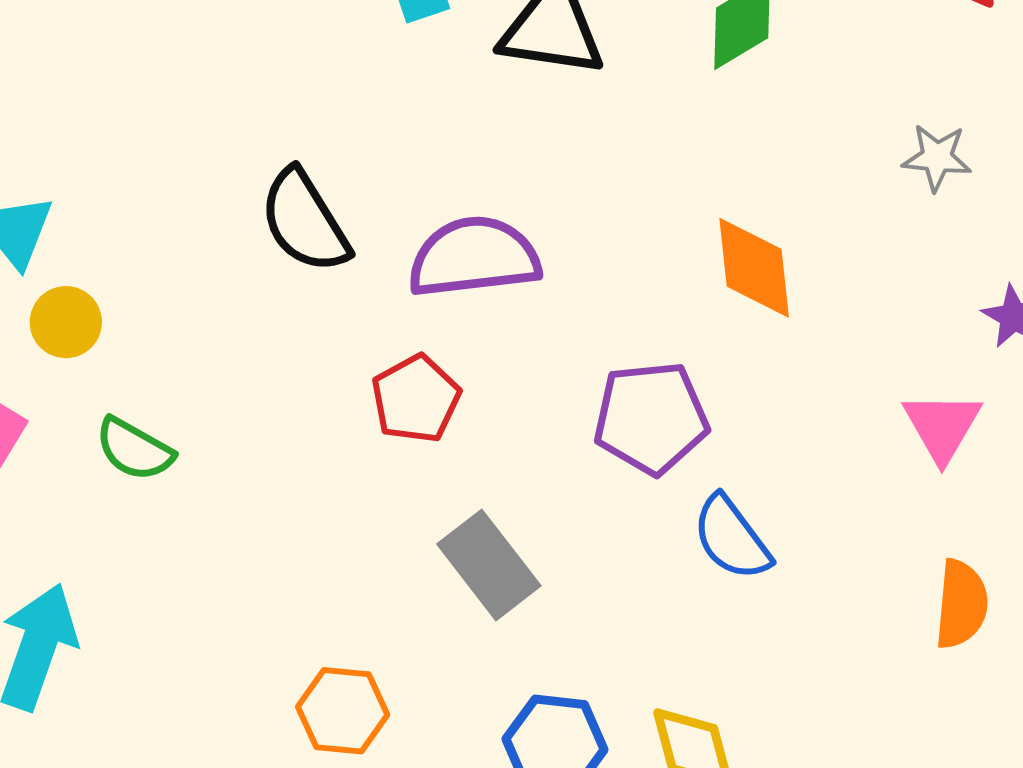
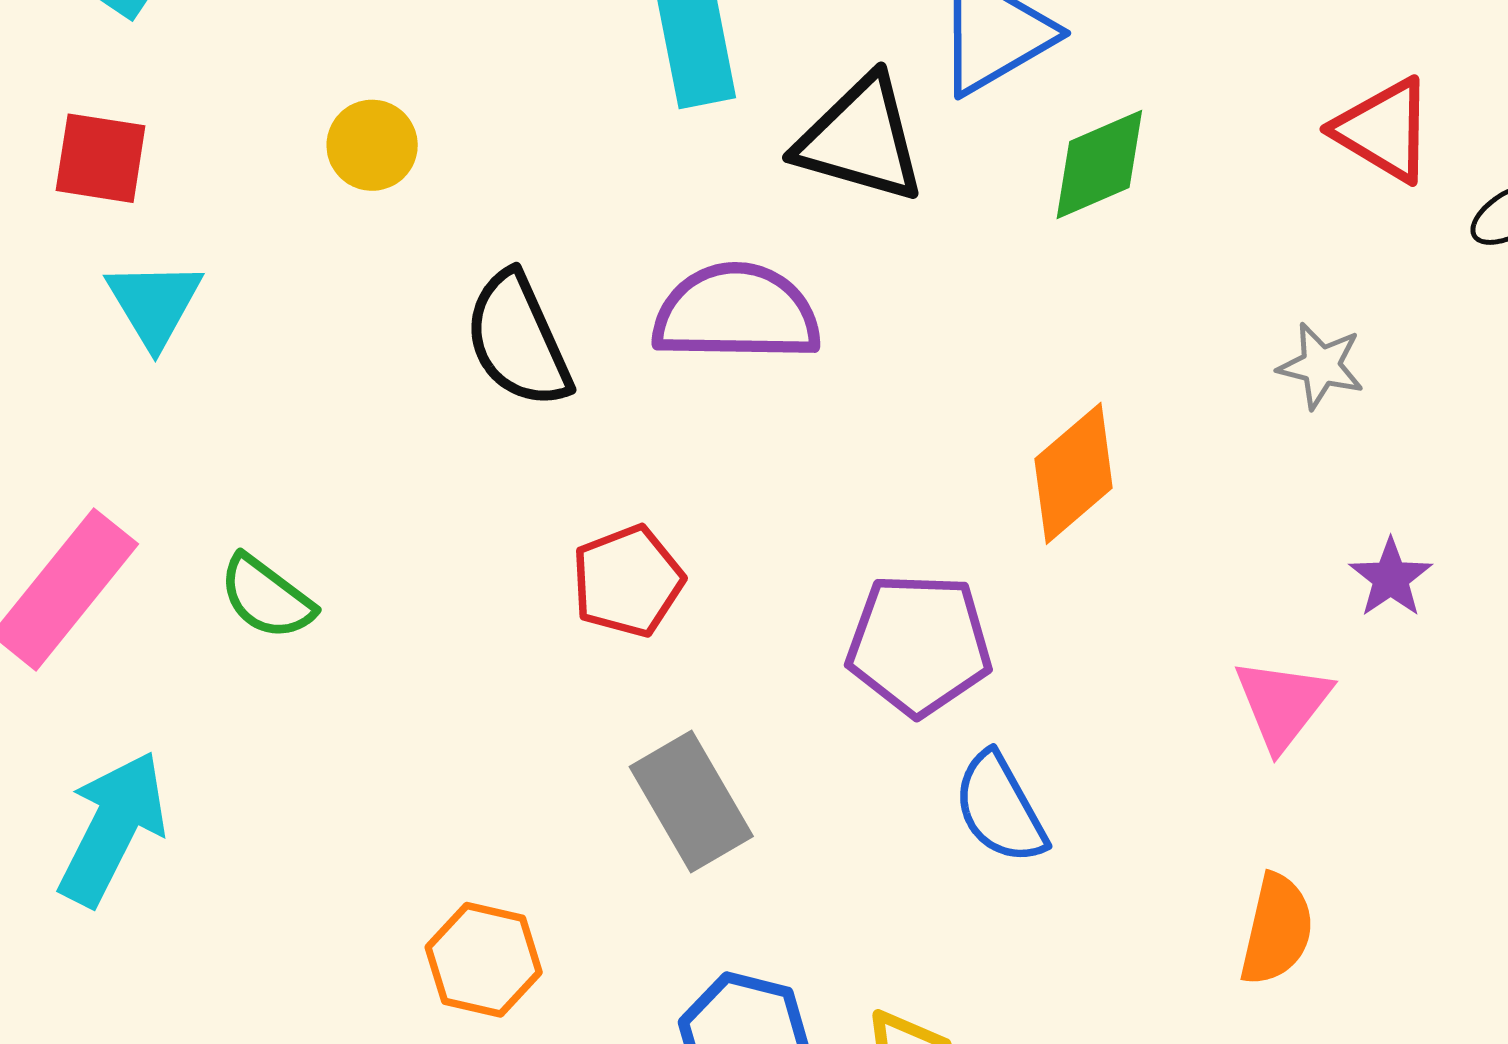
purple semicircle: (474, 257) -> (736, 313), moved
orange diamond: (754, 268) -> (1074, 473), turned 48
yellow circle: (66, 322) -> (372, 145), moved

